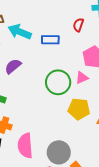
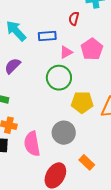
cyan arrow: (20, 32) -> (16, 31), turned 30
pink triangle: (82, 78) -> (66, 52), moved
gray circle: (59, 152) -> (64, 133), moved

